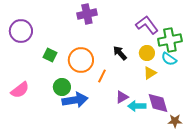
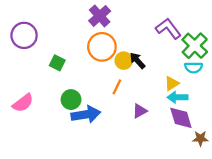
purple cross: (87, 14) -> (100, 16), turned -30
green cross: (170, 40) -> (195, 46), turned -35
yellow circle: (147, 53) -> (124, 61), moved
cyan semicircle: (169, 59) -> (194, 67), turned -35
orange circle: (81, 60) -> (102, 47), moved
cyan arrow: (137, 106) -> (178, 97), moved

